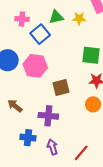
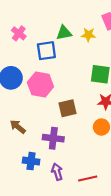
pink cross: (22, 19) -> (19, 33), moved, turned 32
blue square: (40, 34) -> (46, 51), turned 30
red line: (81, 153) -> (88, 179), turned 36

